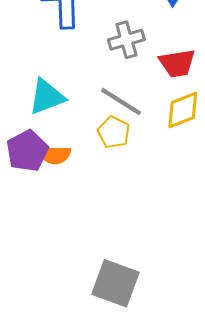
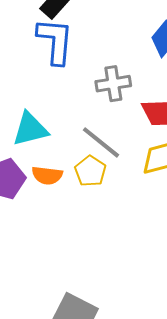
orange semicircle: (55, 155) -> (47, 175), moved

